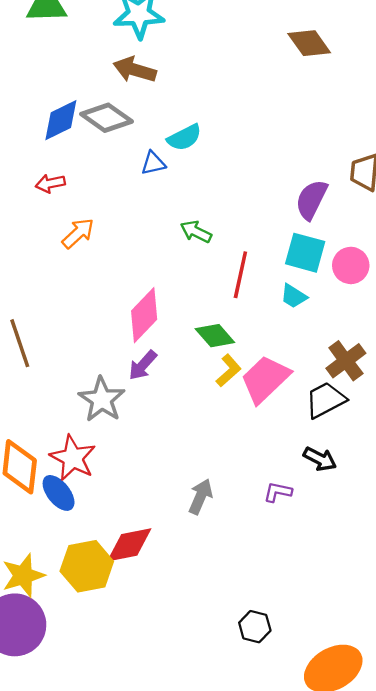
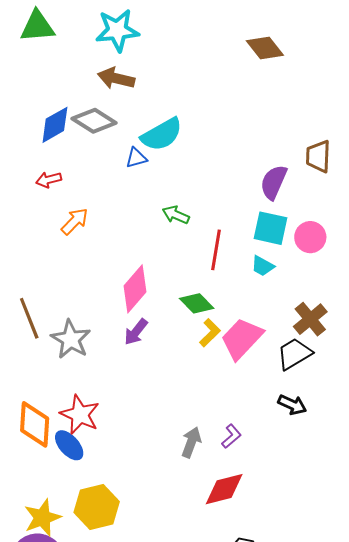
cyan semicircle: (184, 138) -> (162, 134), size x1.4
gray star: (102, 399) -> (71, 339), moved
purple L-shape: (278, 492) -> (231, 436), moved, turned 130
red diamond: (129, 545) -> (224, 489), moved

